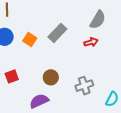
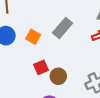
red square: (12, 76) -> (41, 67), moved

